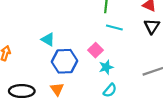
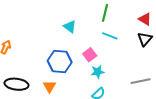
cyan triangle: (48, 40) -> (70, 27), moved

